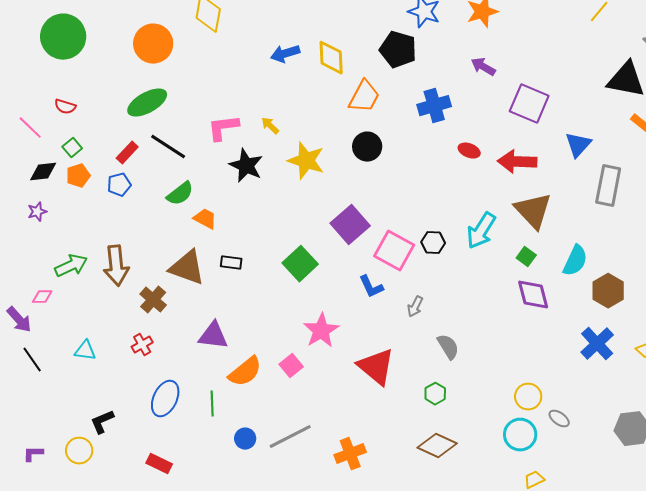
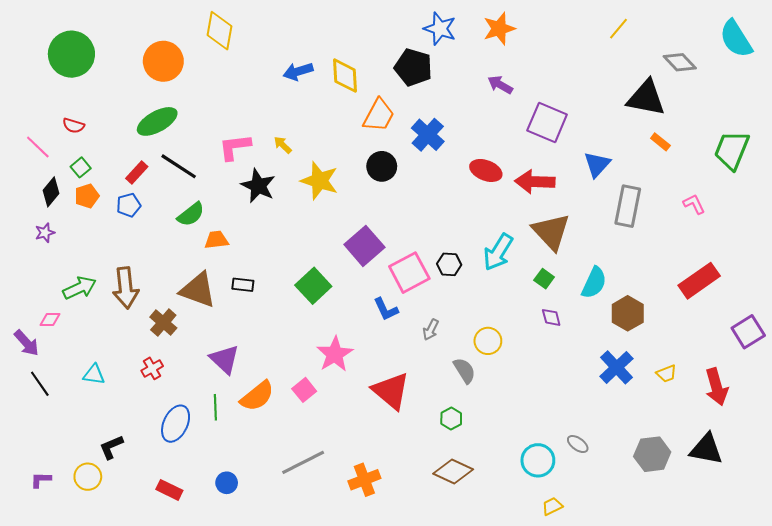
blue cross: (434, 106) -> (428, 135), moved, turned -32
red ellipse: (469, 151) -> (486, 170), size x1.4
black diamond: (43, 172) -> (51, 192), turned -44
orange trapezoid: (205, 219) -> (216, 240), turned -35
pink square: (394, 251) -> (409, 273), turned 33
purple diamond: (533, 295) -> (551, 317), size x0.6
purple triangle: (213, 336) -> (225, 359), turned 36
yellow circle: (528, 397) -> (488, 341), moved
green line: (212, 404) -> (215, 407), moved
blue circle: (245, 439) -> (227, 483), moved

